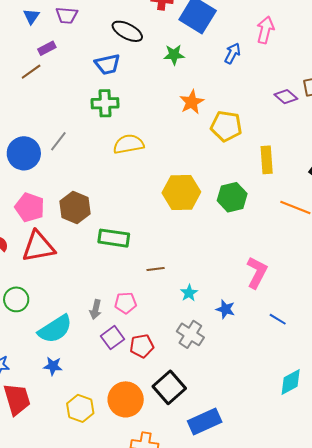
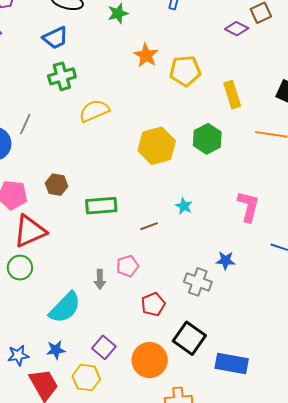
brown hexagon: (75, 208) -> (57, 185), size x0.7
cyan star: (189, 293) -> (184, 206), moved
green circle: (16, 299) -> (20, 268), moved
blue star: (225, 309) -> (226, 261), moved
purple square: (113, 338) -> (104, 347), moved
blue star: (53, 366) -> (56, 350), moved
yellow hexagon: (80, 408) -> (86, 378), moved
blue rectangle: (205, 422) -> (232, 363), turned 48

